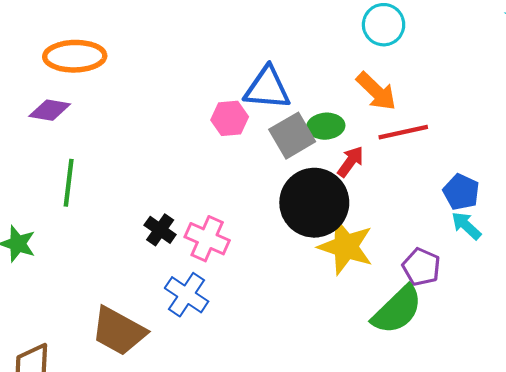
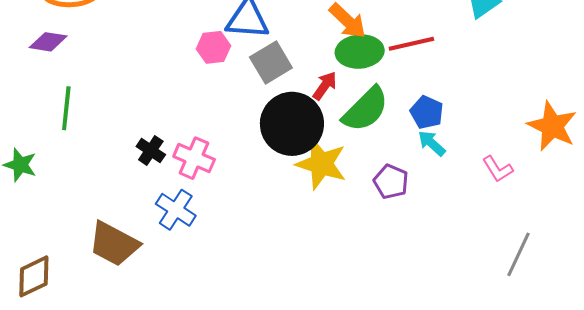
green ellipse: (326, 126) -> (360, 52), moved, size x1.4
red line: (403, 132) -> (411, 44), moved
green semicircle: (397, 310) -> (366, 109), moved

